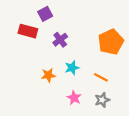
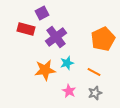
purple cross: (60, 40) -> (56, 37), size x1.5
orange star: (48, 75) -> (45, 70), size x1.5

